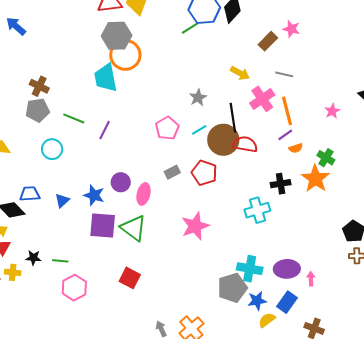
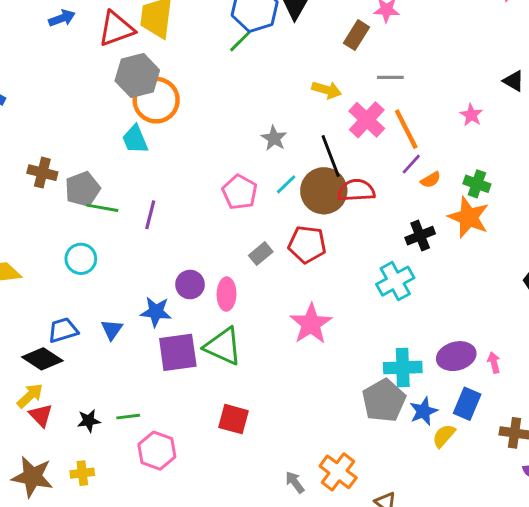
cyan trapezoid: (106, 78) -> (135, 139), size x0.7
gray pentagon: (37, 110) -> (83, 189), moved
yellow cross: (13, 272) -> (82, 473), moved

